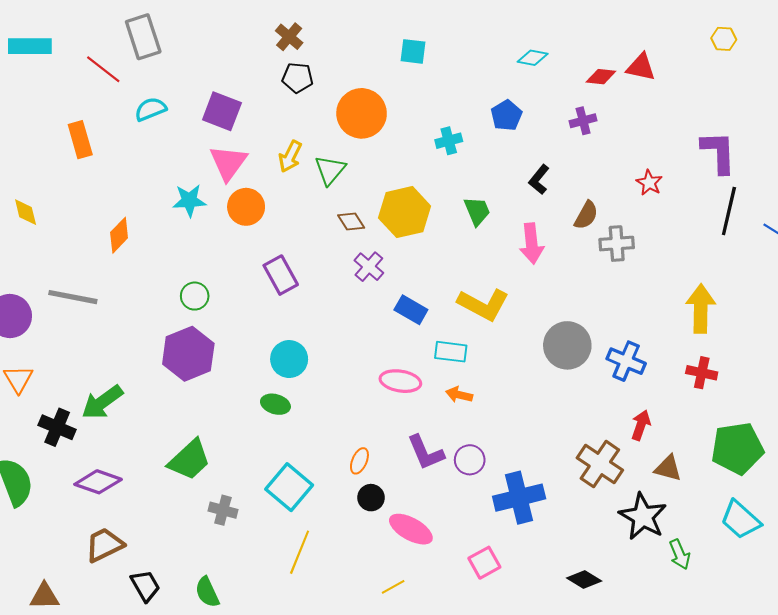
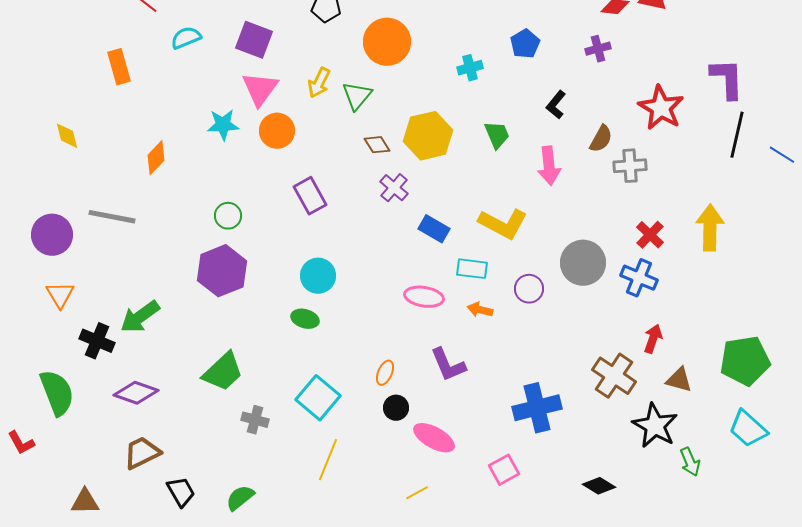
red star: (649, 183) -> (661, 108), size x1.8
red cross: (702, 373) -> (650, 235), moved, turned 32
purple circle: (470, 460) -> (529, 289), moved
green semicircle: (207, 592) -> (240, 498), turned 76

